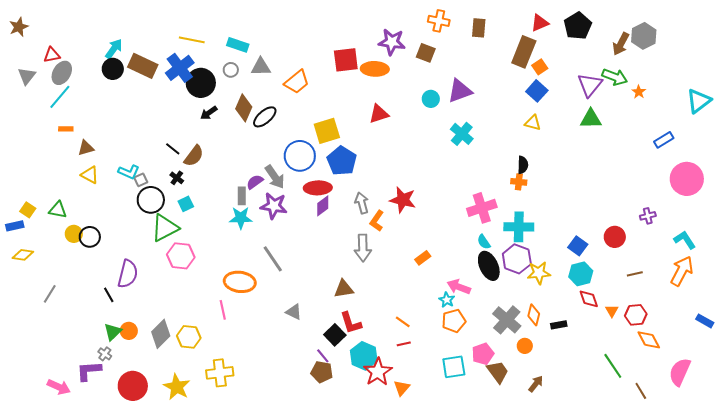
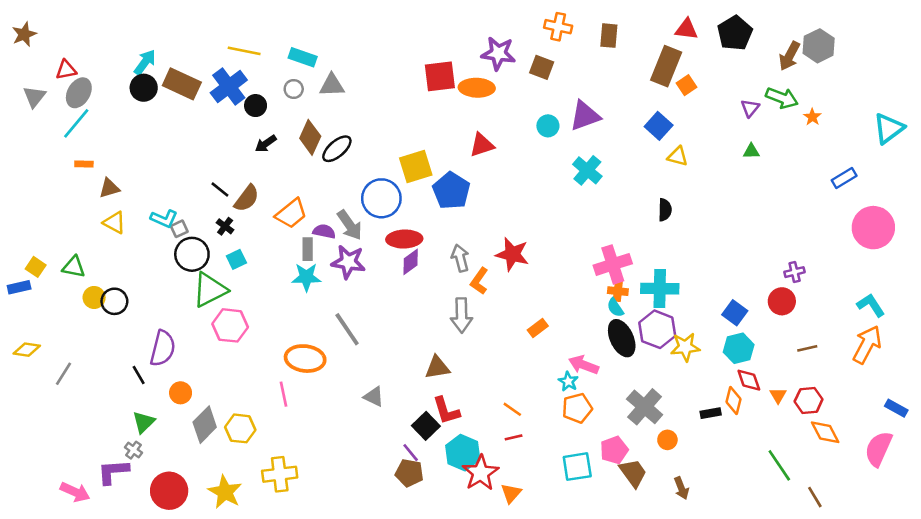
red triangle: (540, 23) -> (686, 29), turned 30
orange trapezoid: (297, 82) -> (291, 214), moved
black circle: (201, 83) -> (256, 106), size x0.6
purple triangle: (590, 85) -> (750, 108), size x0.6
blue square: (537, 91) -> (659, 126), moved
green triangle: (591, 119) -> (751, 151), size x0.6
blue pentagon: (342, 161) -> (451, 191), moved
purple semicircle: (255, 182) -> (324, 231), turned 48
orange cross: (519, 182) -> (618, 291), moved
purple cross: (648, 216) -> (795, 272), moved
yellow diamond: (23, 255) -> (27, 350), moved
orange diamond: (534, 315) -> (734, 400), moved
orange circle: (129, 331) -> (181, 393), moved
pink semicircle: (680, 372) -> (878, 449), moved
brown arrow: (536, 384) -> (681, 488), turned 120

